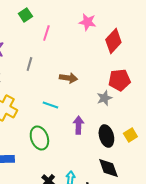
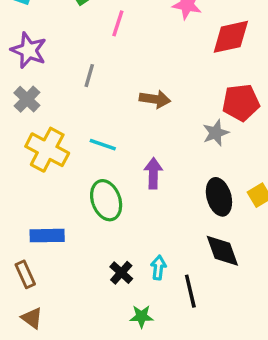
red diamond: (113, 41) -> (231, 37), turned 35
cyan line: (50, 105) -> (103, 145), moved
purple arrow: (78, 125) -> (153, 173), moved

